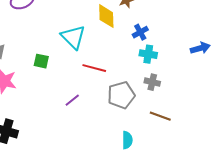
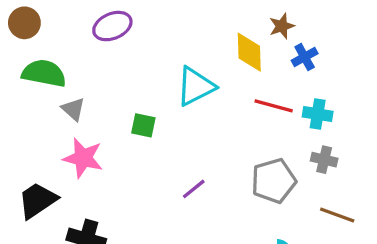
blue cross: (140, 32) -> (305, 57), moved
cyan triangle: (73, 37) -> (195, 86), turned 48
red line: (94, 68) -> (274, 106), moved

